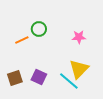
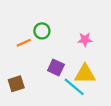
yellow triangle: (79, 69) -> (85, 74), turned 45
purple square: (39, 77) -> (56, 68), moved

